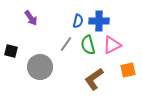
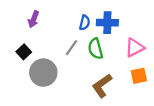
purple arrow: (31, 18) -> (34, 19), turned 56
pink triangle: (112, 45) -> (135, 48), moved
black square: (11, 51) -> (24, 52), moved, turned 32

